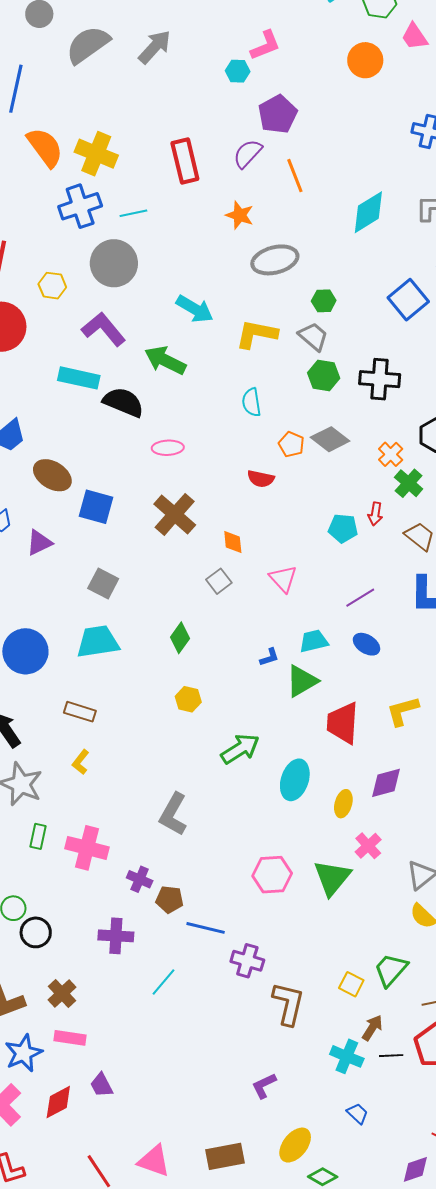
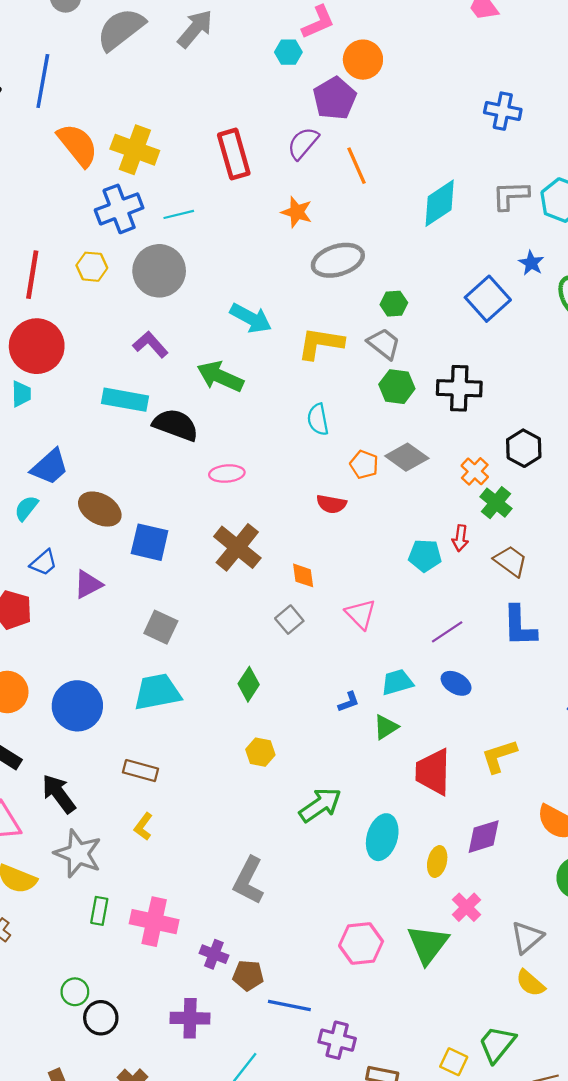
orange circle: (365, 60) -> (363, 60), moved
yellow hexagon: (52, 286) -> (92, 267), moved
purple L-shape: (104, 329) -> (150, 345), size x0.7
green triangle: (302, 681) -> (386, 727), size x0.7

